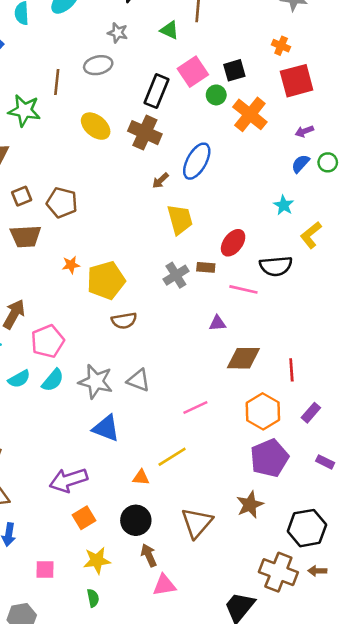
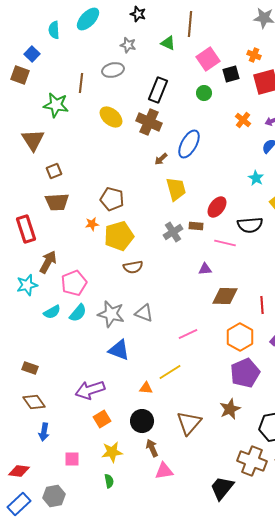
black square: (234, 70) -> (231, 74), moved
pink square: (193, 72) -> (208, 59), moved
orange cross: (250, 114) -> (243, 120), moved, size x0.6
brown pentagon: (62, 203) -> (112, 199), moved

